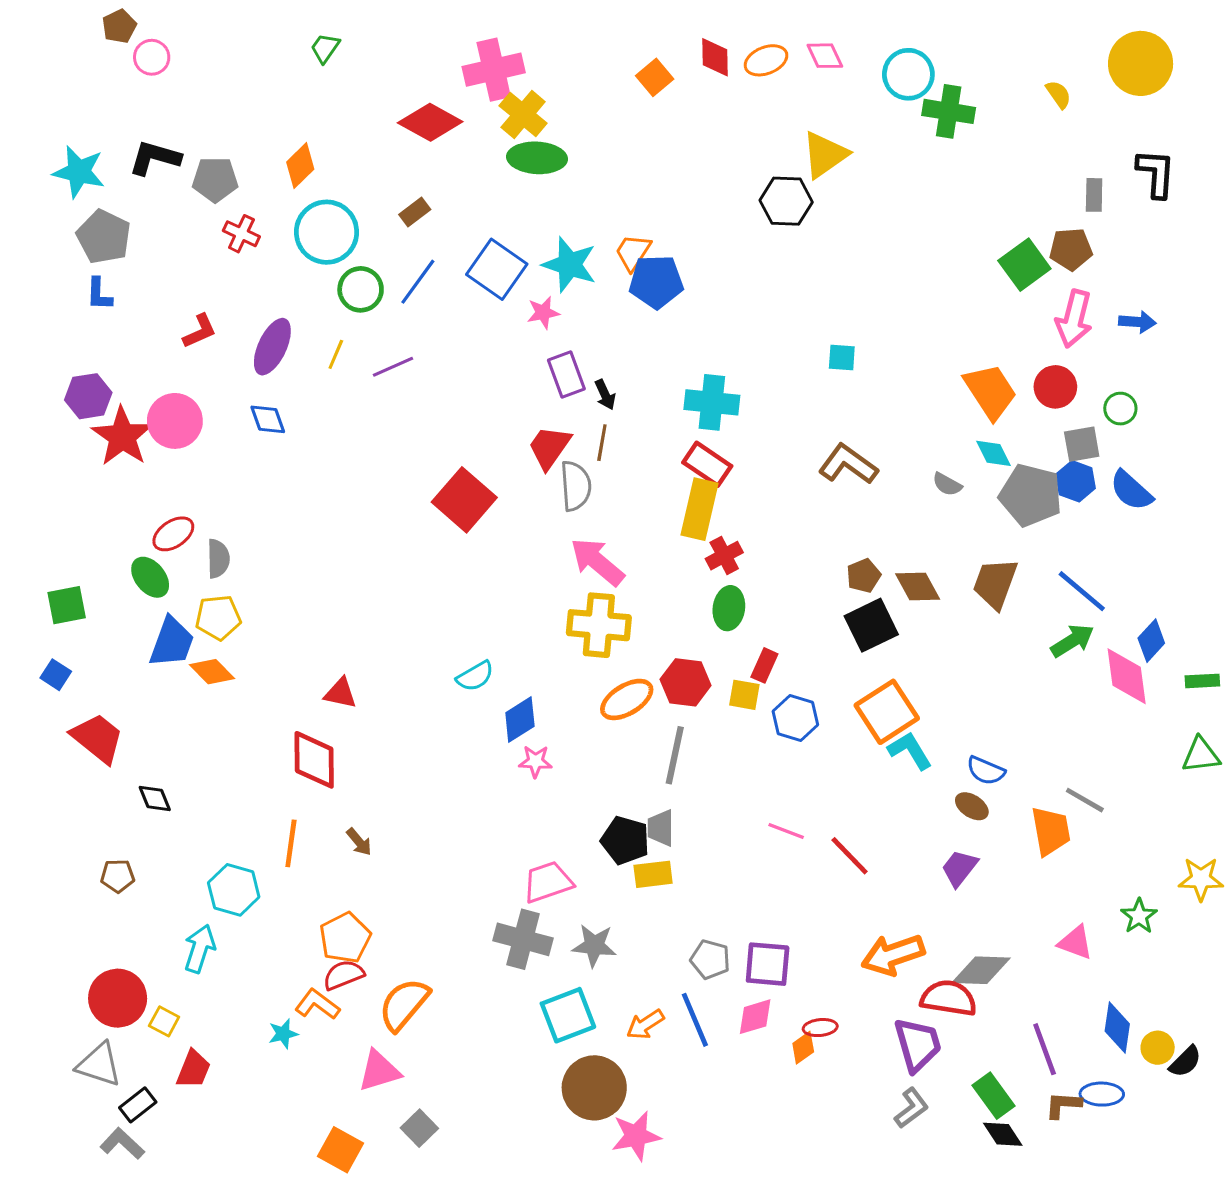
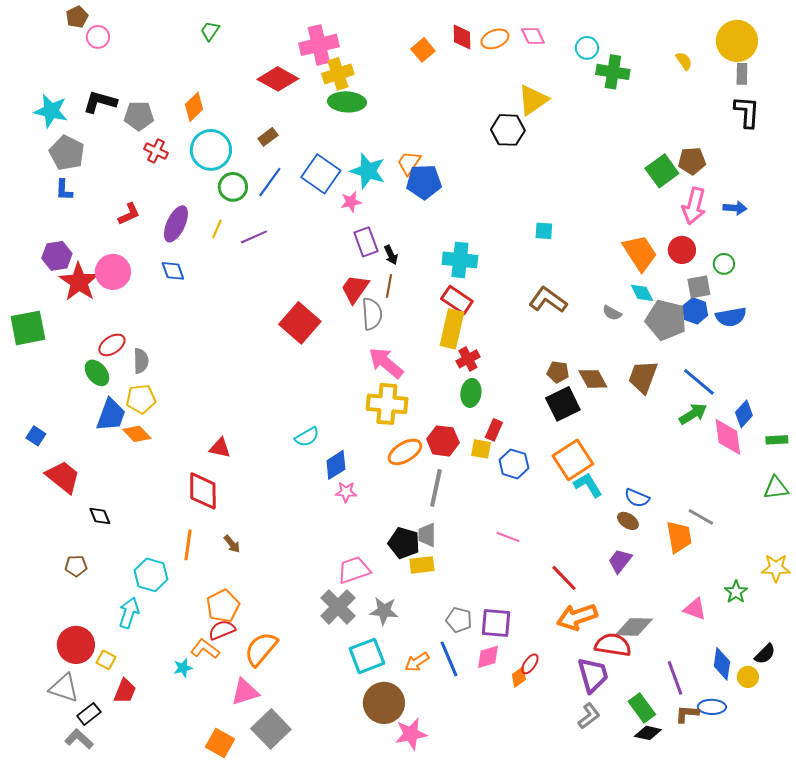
cyan circle: (908, 74) -> (587, 48), size x0.7
yellow cross: (523, 115) -> (338, 74), turned 32
gray rectangle: (1094, 195) -> (742, 74), moved
blue semicircle: (1131, 491) -> (731, 317), turned -52
brown pentagon: (864, 576) -> (558, 372), turned 30
green square: (67, 605) -> (28, 328), moved, size x1.4
red line: (850, 856) -> (564, 578), moved
gray cross: (523, 939) -> (338, 607), turned 30
red ellipse: (820, 1028) -> (530, 664), turned -50
black semicircle: (1185, 1062) -> (765, 654), moved
gray square: (419, 1128) -> (271, 729), size x1.6
black diamond: (1003, 1134) -> (648, 733), turned -44

